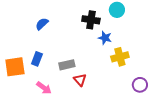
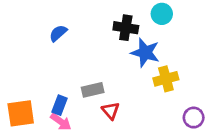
blue star: (105, 38) -> (145, 53), size x1.5
blue rectangle: (37, 59) -> (59, 105), moved
orange square: (15, 67) -> (21, 113), moved

